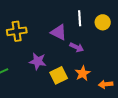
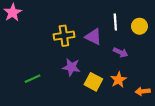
yellow cross: (17, 31) -> (64, 36), moved
purple arrow: (77, 47) -> (121, 52), moved
yellow square: (59, 75) -> (93, 82), turned -36

